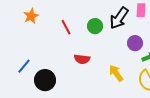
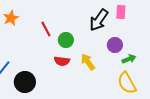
green circle: (95, 26) -> (66, 40), moved
yellow arrow: (116, 73) -> (88, 62), moved

